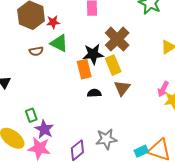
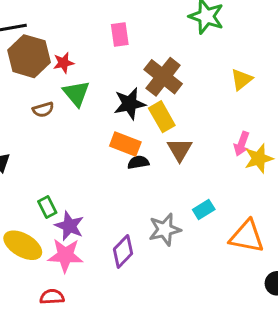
green triangle: (59, 43) -> (76, 93), turned 30
orange rectangle: (84, 69) -> (125, 144), moved, turned -48
cyan rectangle: (141, 151) -> (204, 210), moved

